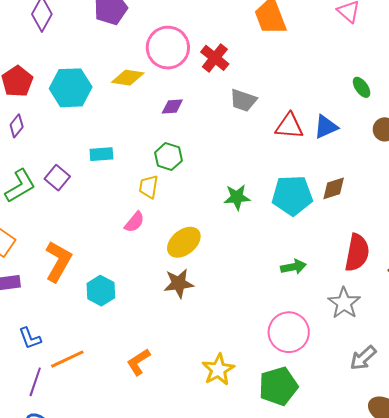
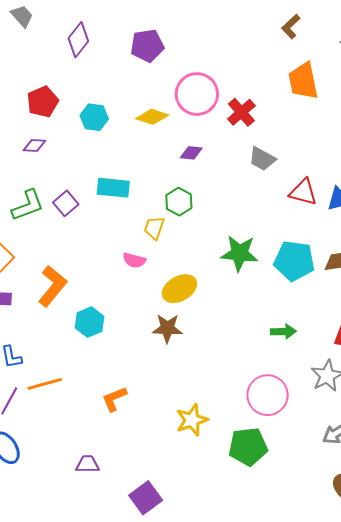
cyan hexagon: (71, 88) -> (94, 117), size x0.7
purple diamond: (17, 126) -> (34, 145), turned 45
cyan rectangle: (101, 154) -> (113, 188), size x1.4
green star: (237, 197) -> (239, 253), size x1.4
pink semicircle: (134, 222) -> (134, 260), turned 55

